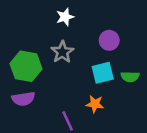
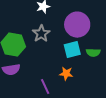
purple circle: (109, 40) -> (77, 25), size x1.6

